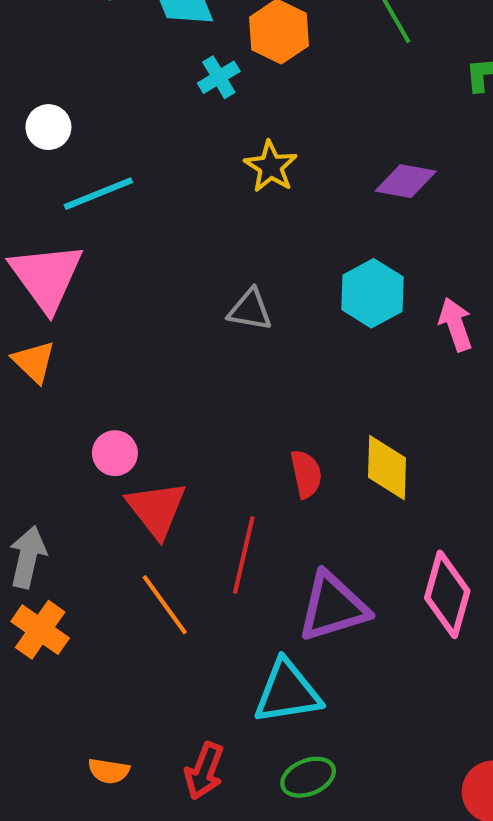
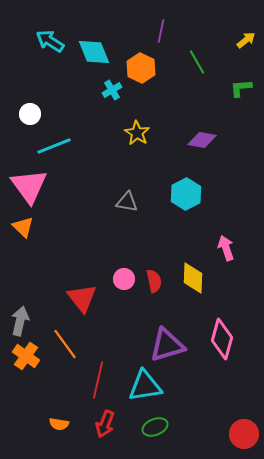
pink arrow: (456, 324) -> (226, 248), moved
pink circle: (115, 453) -> (124, 279), moved
red line: (244, 555) -> (98, 380), moved
orange line: (165, 605) -> (65, 344), moved

